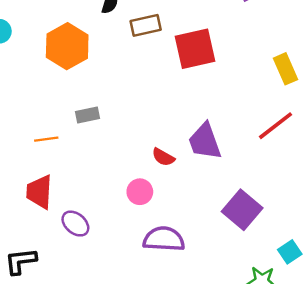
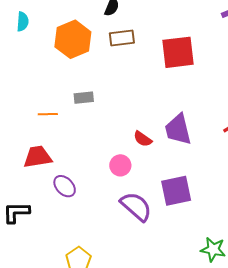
brown rectangle: (146, 25) -> (122, 38), moved
red trapezoid: (39, 192) -> (38, 157), turned 72
purple square: (242, 210) -> (176, 191), moved, turned 32
purple semicircle: (164, 239) -> (136, 206), turned 32

